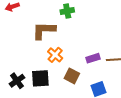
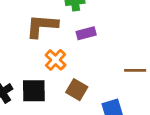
purple rectangle: (93, 58) -> (86, 33), moved

